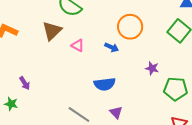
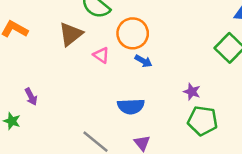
orange circle: (130, 27) -> (133, 33), moved
green pentagon: (176, 89) -> (203, 121), moved

